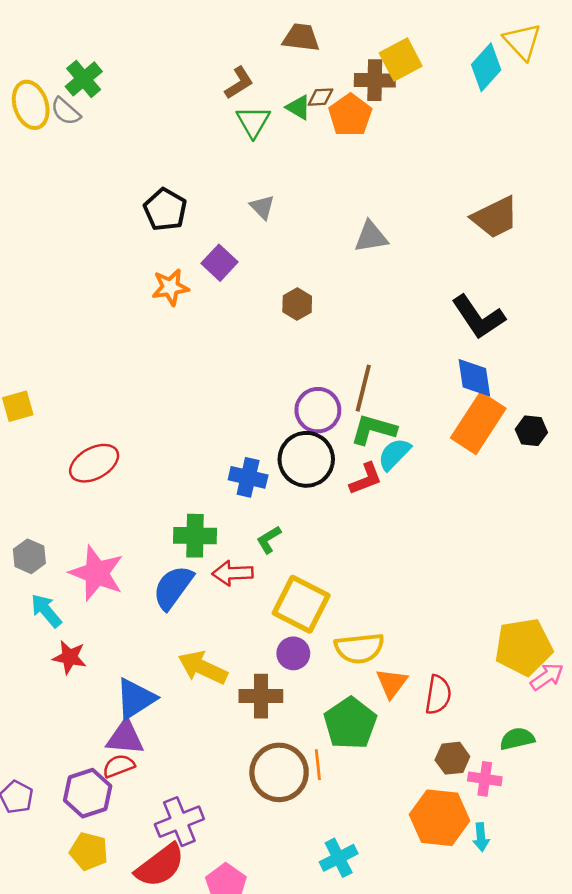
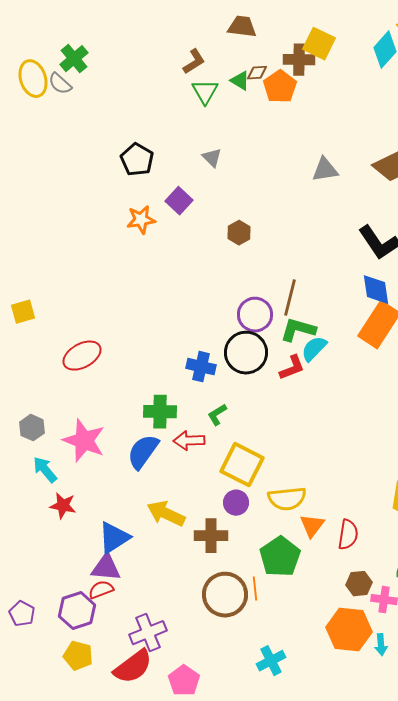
yellow square: (401, 60) -> (319, 44), turned -36
gray triangle: (371, 237) -> (325, 170), moved

